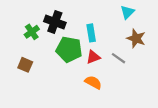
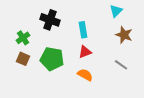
green cross: (32, 32) -> (23, 38), moved
green pentagon: (69, 49) -> (52, 59), moved
gray line: (119, 58) -> (121, 65), moved

